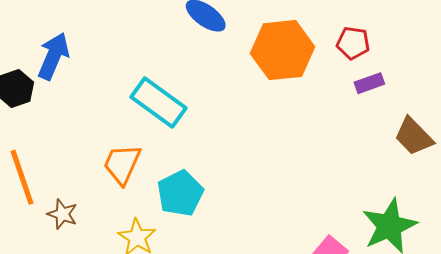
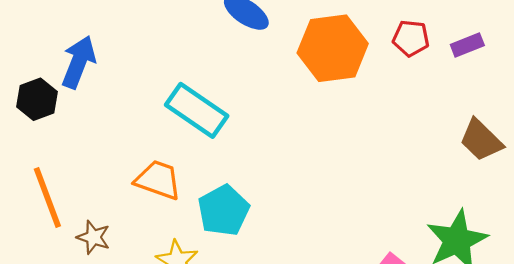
purple rectangle: (369, 83) -> (467, 45), moved
orange trapezoid: (122, 164) -> (158, 180), turned 87

